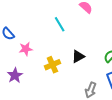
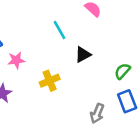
black triangle: (78, 57) -> (83, 55), moved

